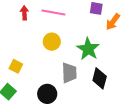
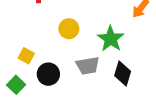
gray trapezoid: (69, 73) -> (88, 66), turned 80
black circle: (47, 94) -> (48, 74), moved

